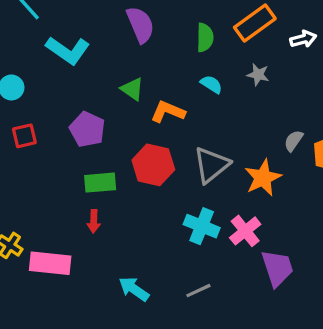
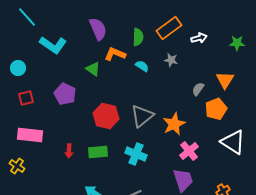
orange L-shape: (168, 112) -> (115, 54), moved
gray semicircle: (294, 141) -> (198, 89), moved
green rectangle: (100, 183) -> (98, 152), moved
pink cross: (245, 231) -> (189, 151), moved
pink rectangle: (50, 263) -> (30, 135), moved

